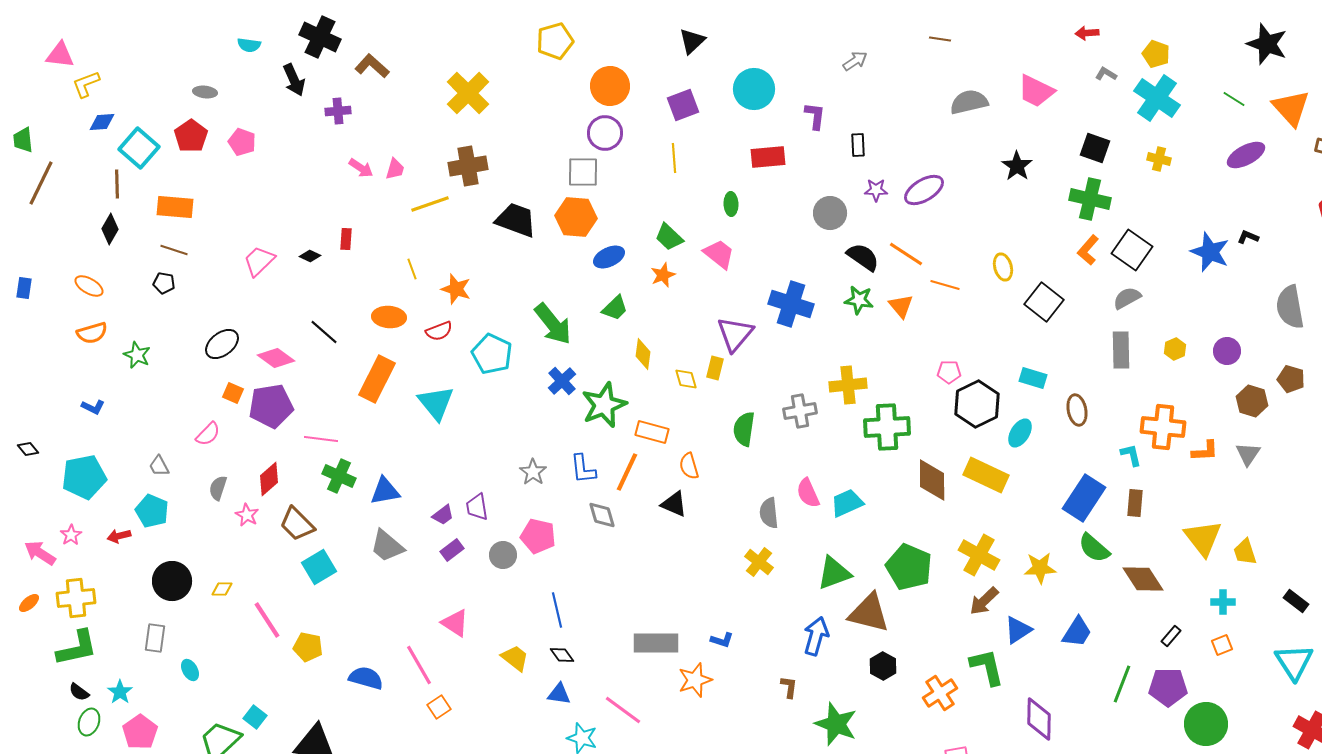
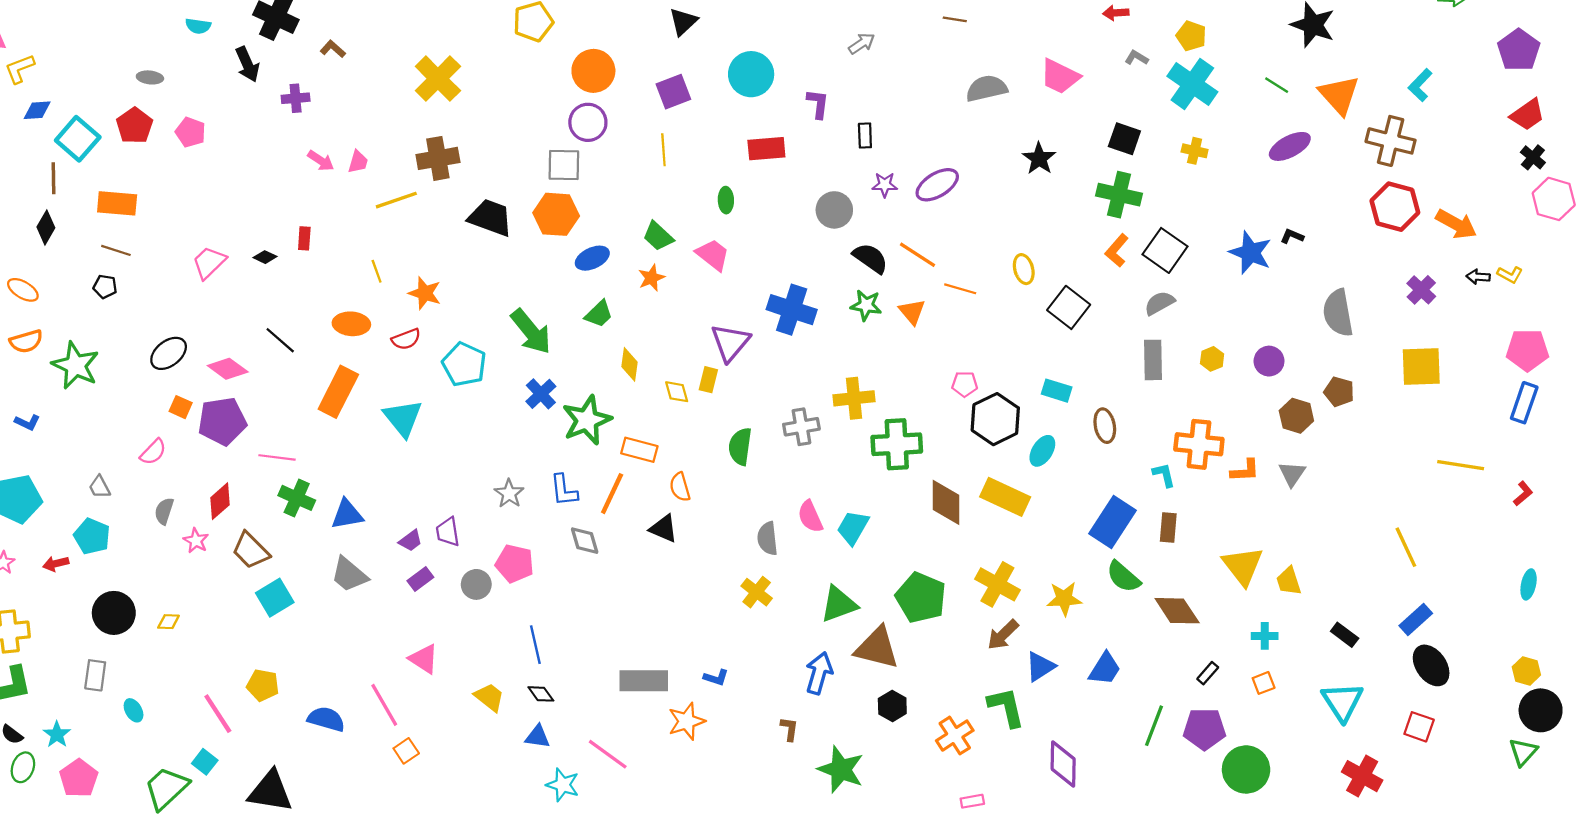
brown L-shape: (372, 66) -> (333, 49), size x0.7
green star: (137, 355) -> (75, 365), size x1.6
cyan trapezoid: (847, 503) -> (853, 527), turned -36
pink line: (267, 620) -> (218, 714), moved

